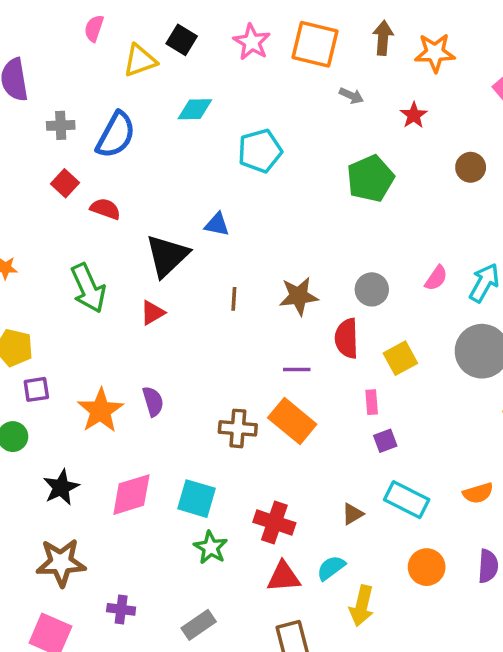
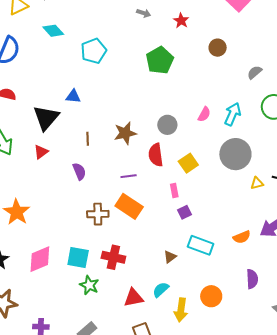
cyan diamond: (195, 109) -> (53, 31), turned 55
purple semicircle: (153, 401) -> (79, 171), moved
red cross: (274, 522) -> (113, 257), moved
orange circle: (427, 567) -> (211, 296), moved

